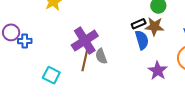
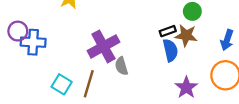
blue cross: (25, 41) -> (33, 42), size x1.5
brown line: (85, 60) -> (89, 84), moved

